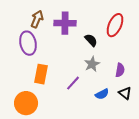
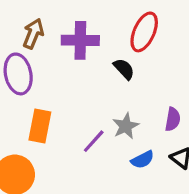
red ellipse: (115, 25) -> (144, 32), moved
gray star: (92, 64) -> (126, 126), moved

